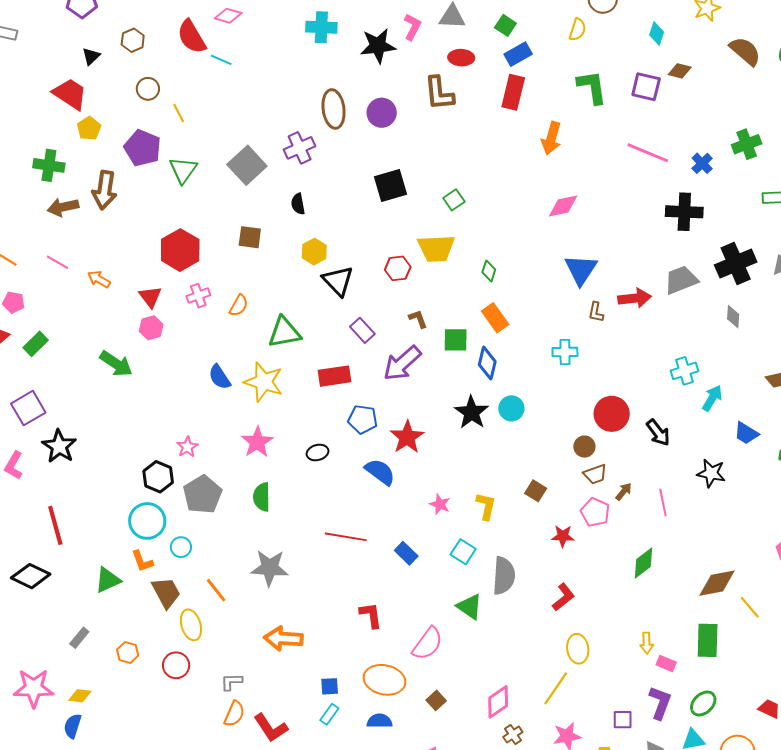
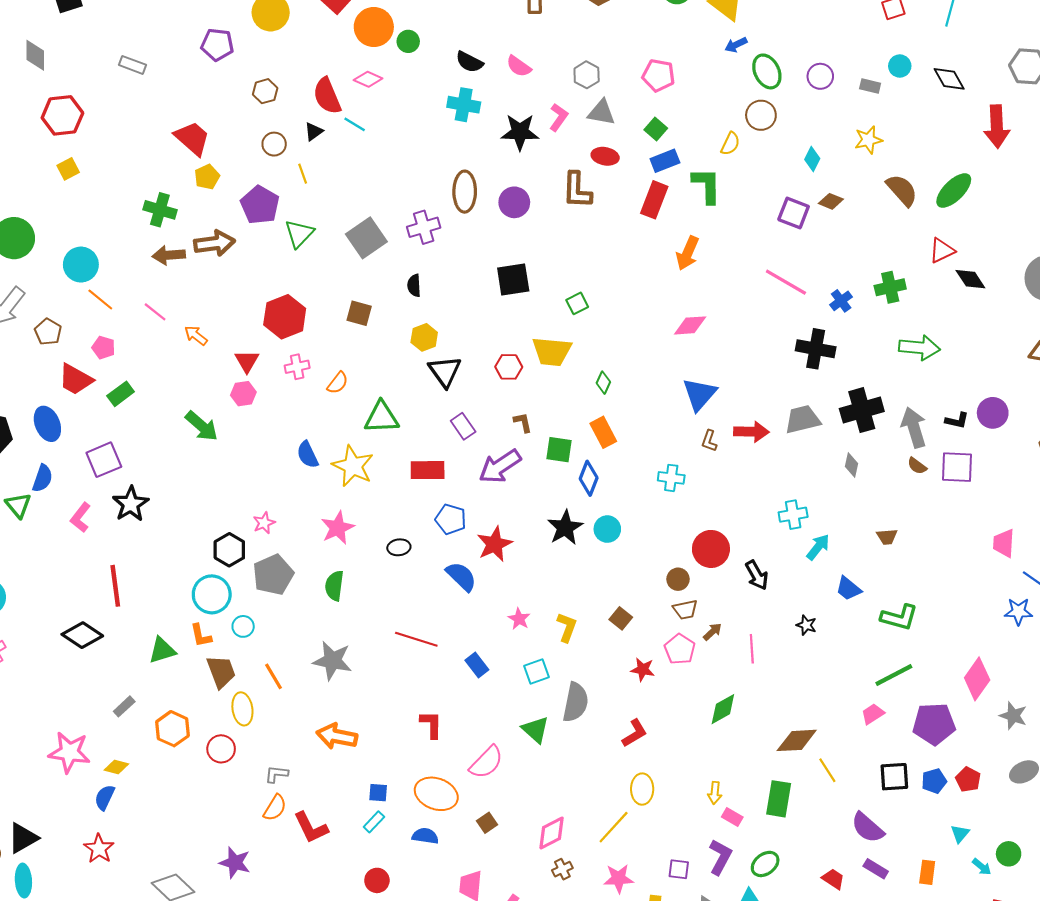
black triangle: (91, 56) -> (314, 131), moved
green L-shape: (592, 87) -> (707, 185), moved
brown arrow: (105, 190) -> (214, 243), turned -114
black star: (711, 473) -> (806, 625), size x0.7
cyan square: (463, 552) -> (537, 672), turned 30
orange hexagon: (128, 653) -> (173, 729), size x1.5

